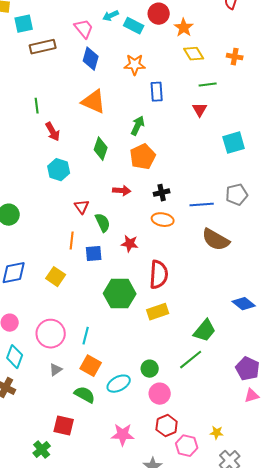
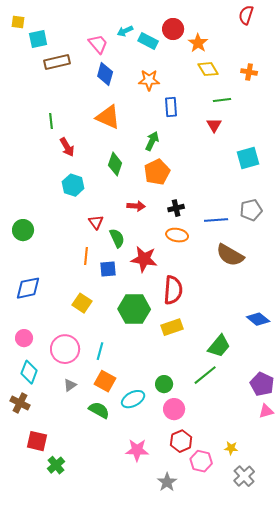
red star: (130, 244) -> (144, 259), size x1.5
yellow square: (56, 277) -> (82, 303), moved
red square: (64, 426) -> (37, 441), moved

